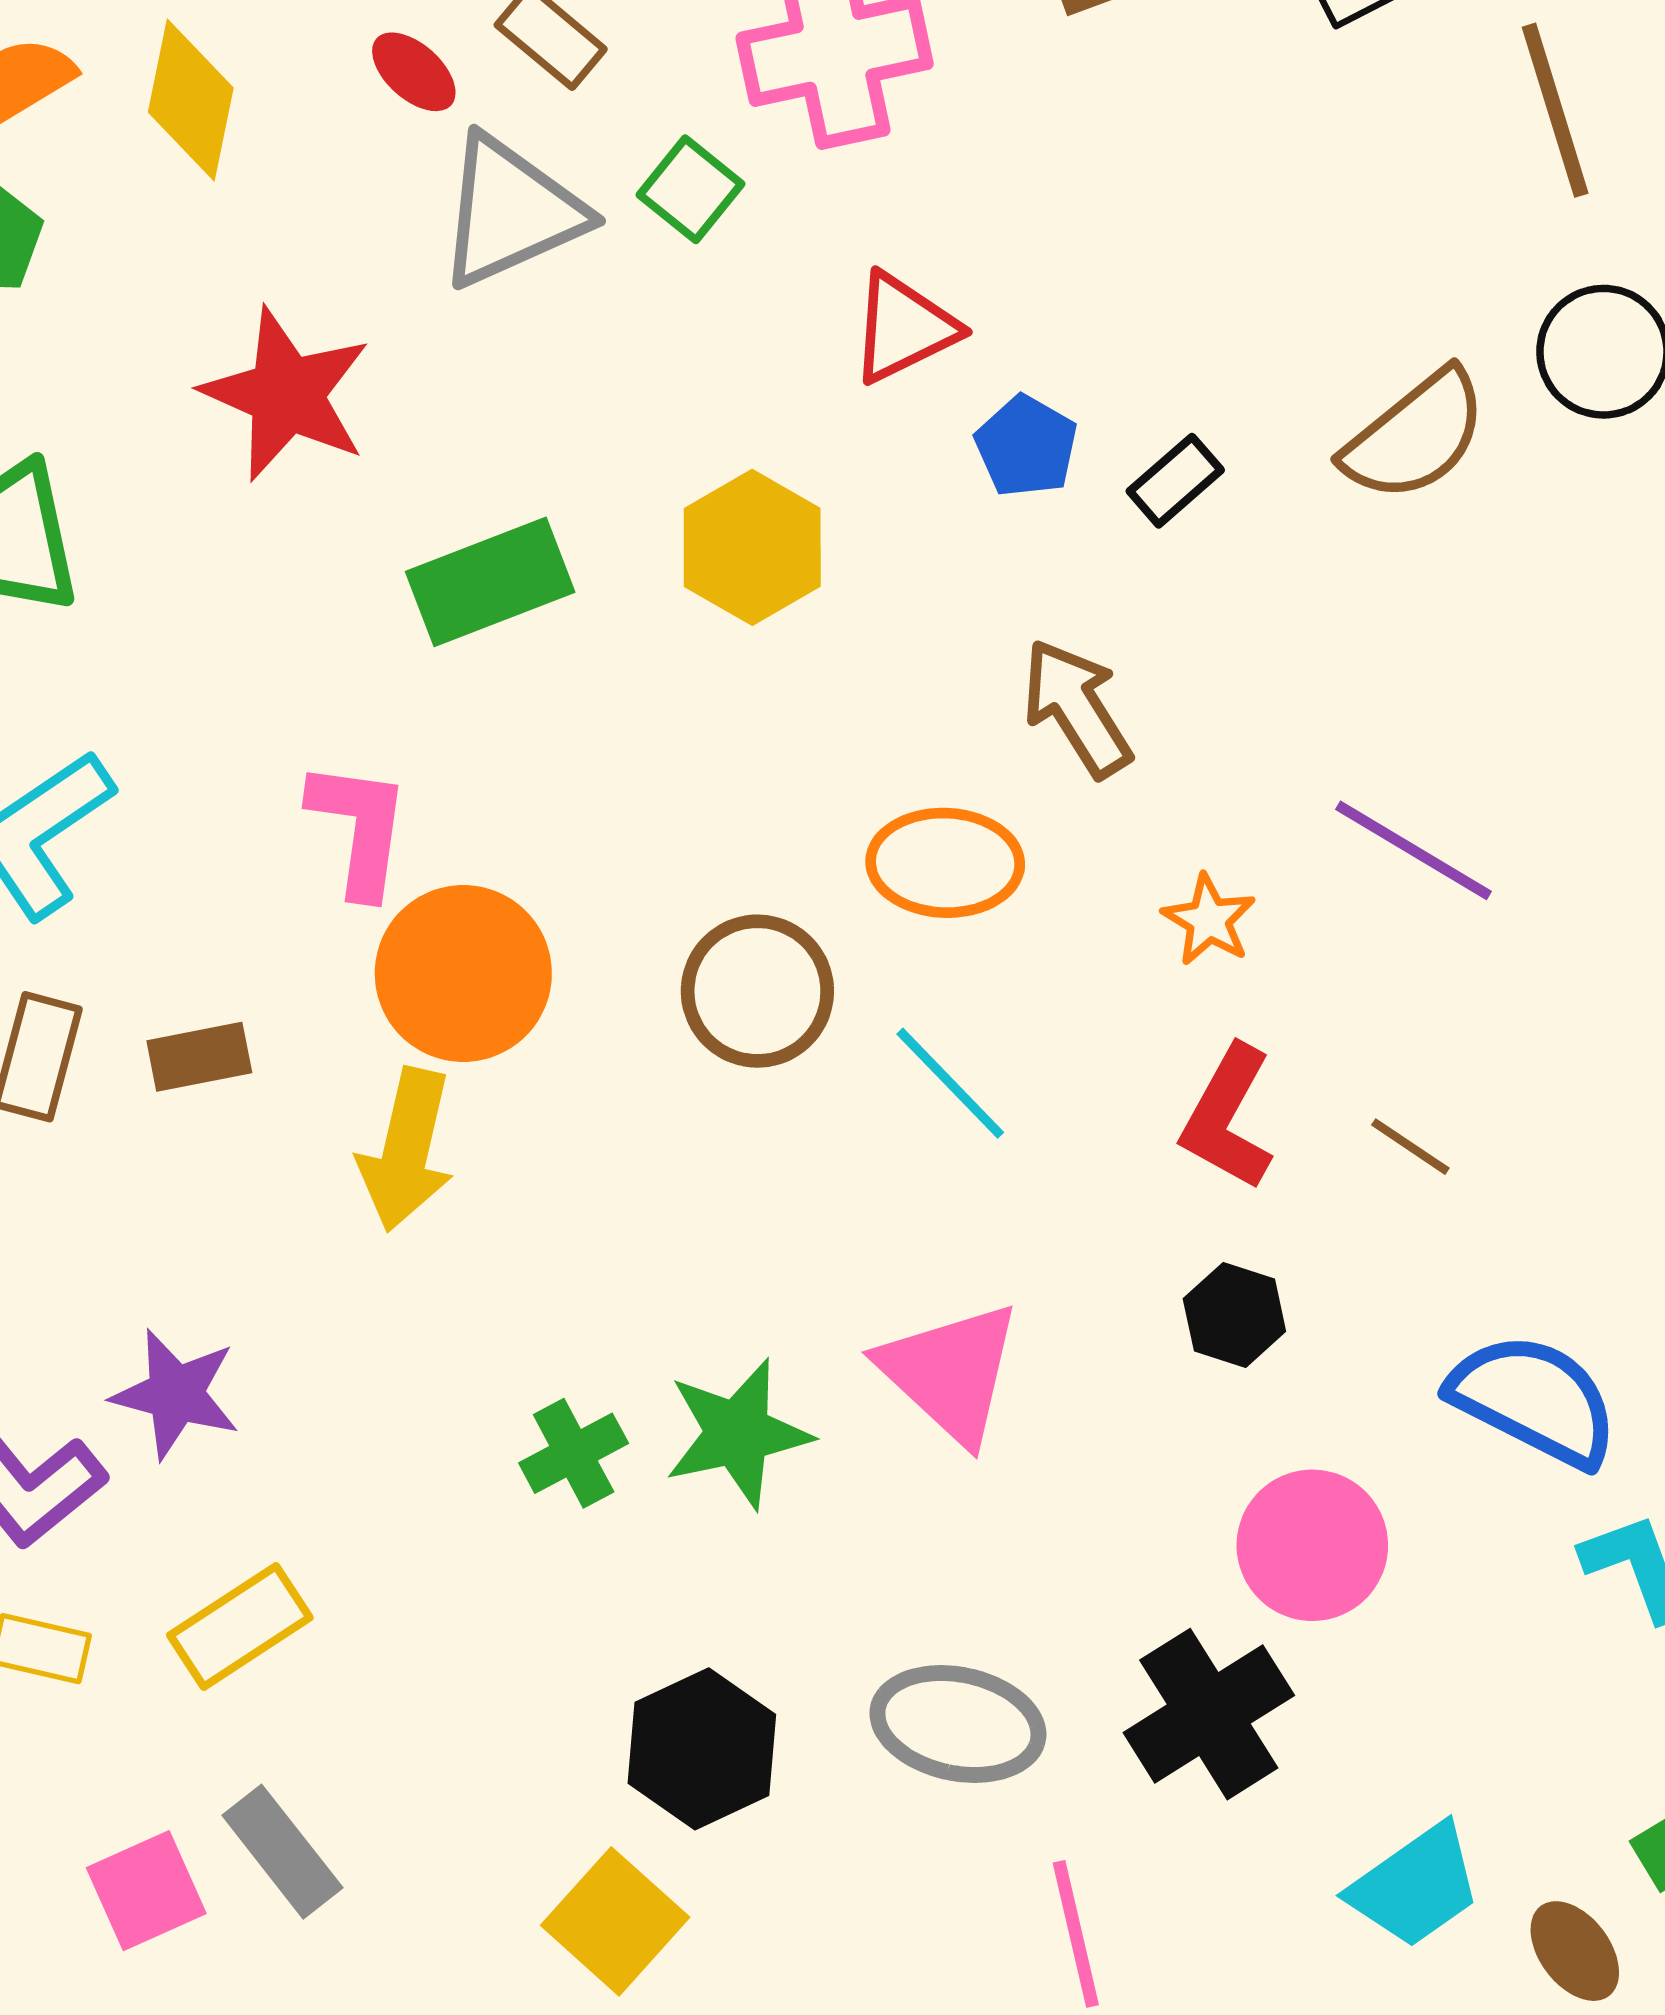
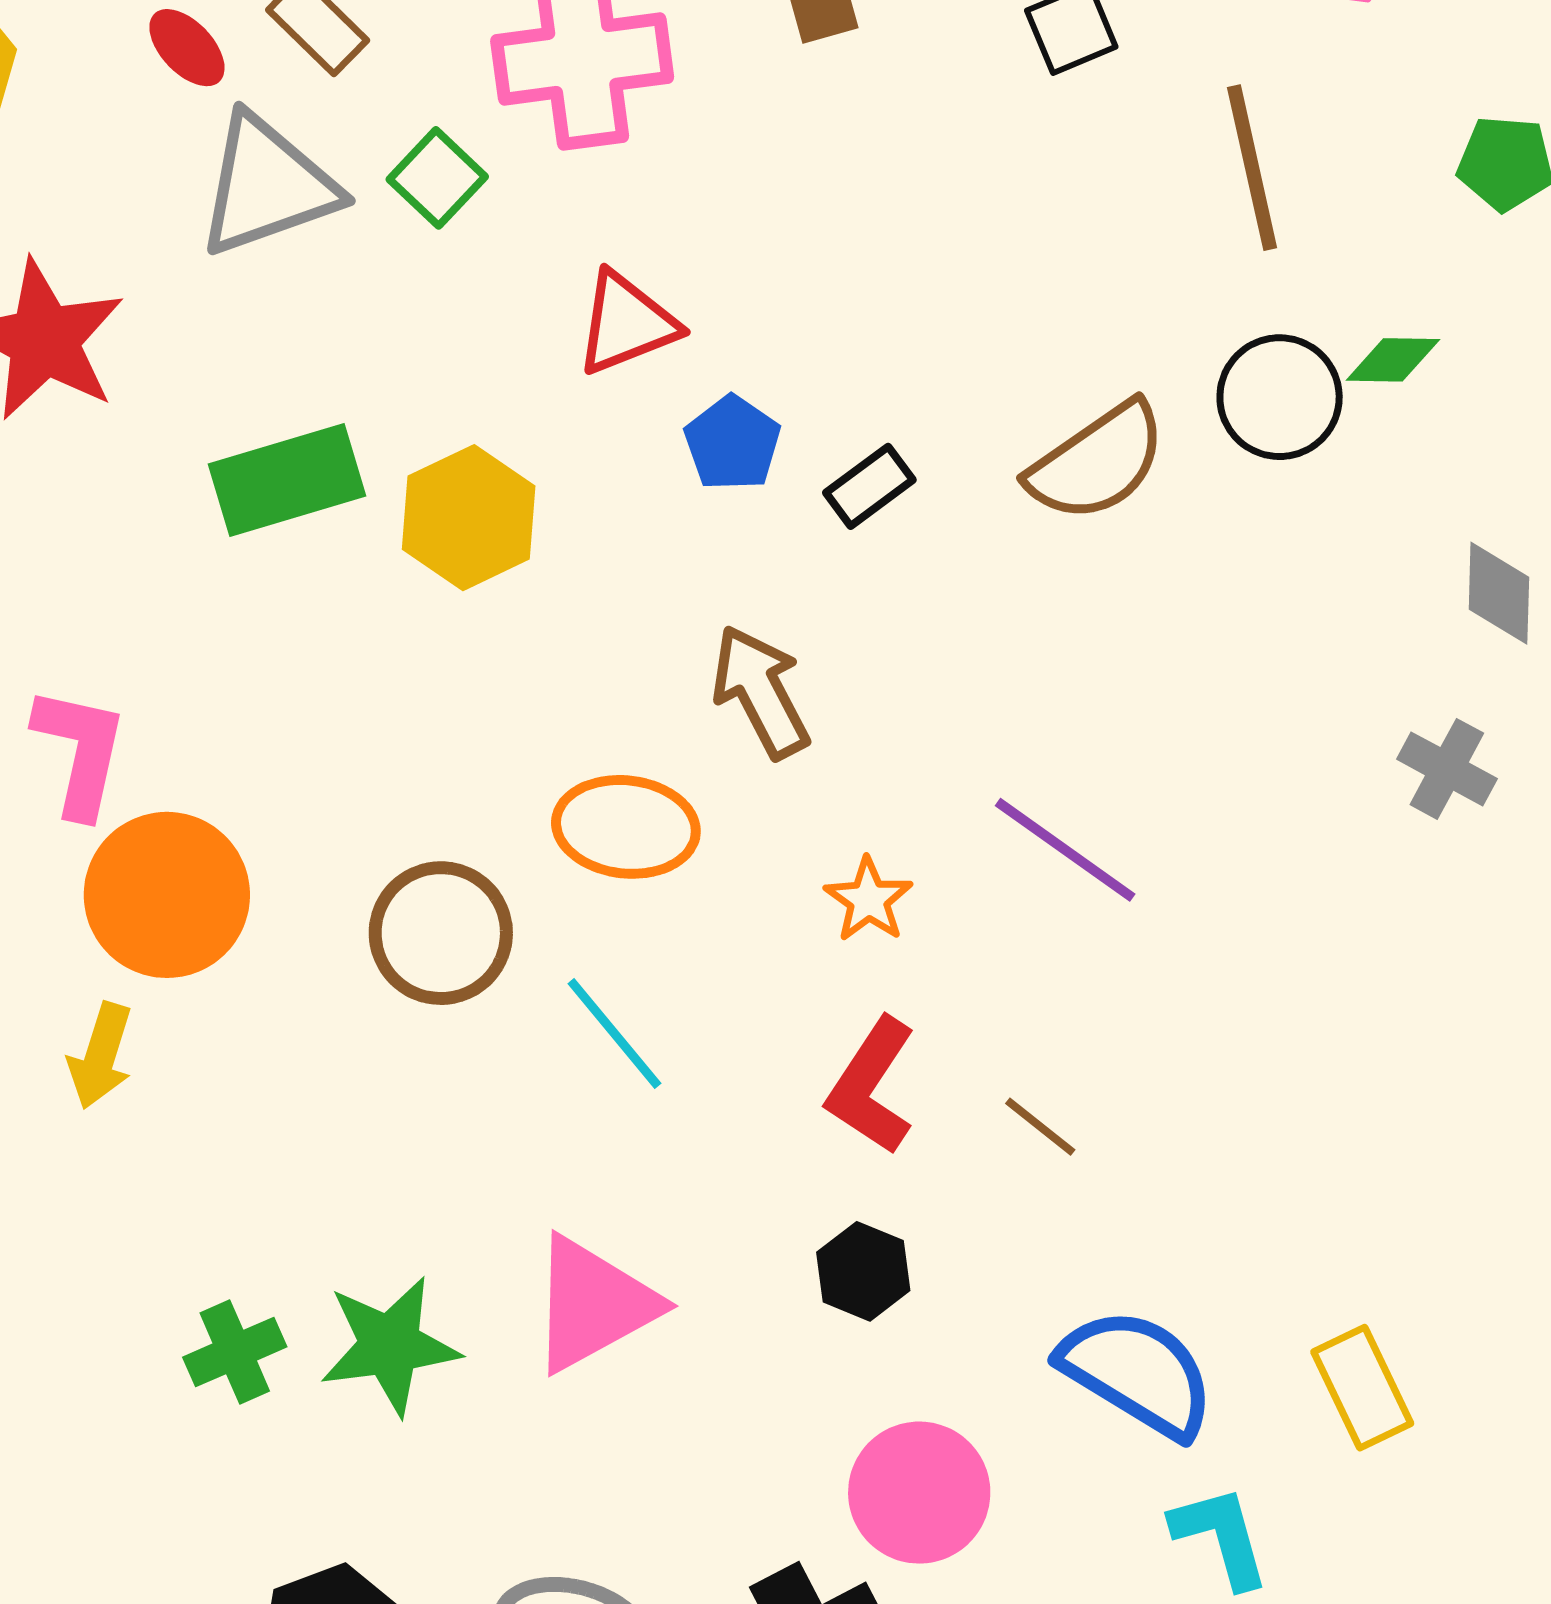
green rectangle: (490, 582) -> (287, 480), moved
yellow arrow: (406, 1150) -> (101, 1056), size x0.7
pink triangle: (950, 1372) -> (593, 1304), turned 44

